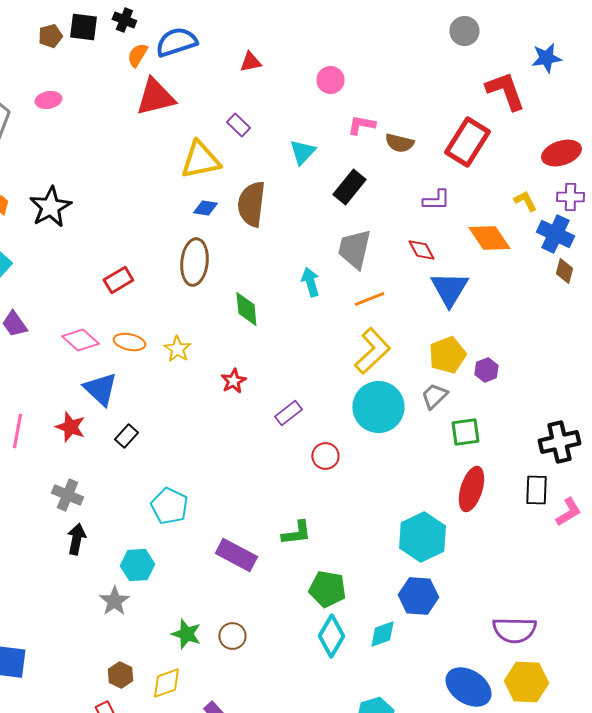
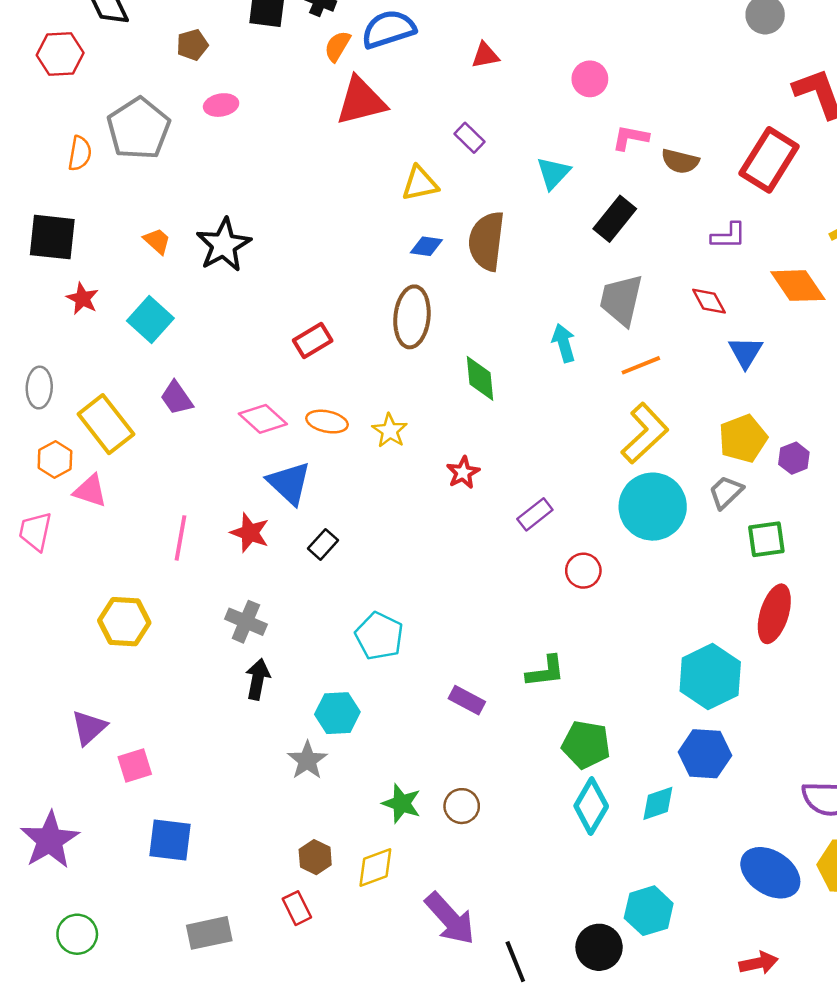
brown pentagon: (50, 36) -> (192, 45), moved
yellow triangle: (200, 160) -> (420, 183), size x0.7
blue triangle: (449, 289) -> (746, 352), size x0.7
purple rectangle: (236, 555) -> (467, 700), size x0.7

